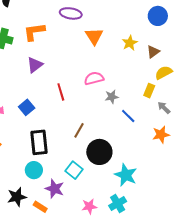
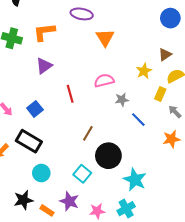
yellow star: (130, 43) -> (144, 71), moved
black rectangle: (39, 142) -> (29, 141), moved, turned -55
purple star: (55, 189) -> (69, 201), moved

